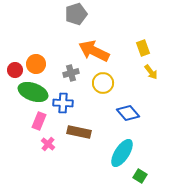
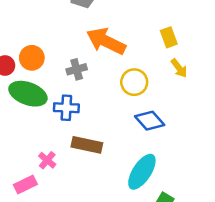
yellow circle: (103, 83) -> (134, 82), moved
pink rectangle: (39, 121) -> (25, 185), moved, turned 42

